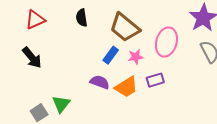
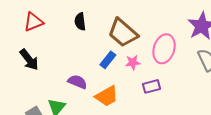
purple semicircle: (100, 82) -> (77, 82), moved
orange trapezoid: (126, 87) -> (107, 96), moved

